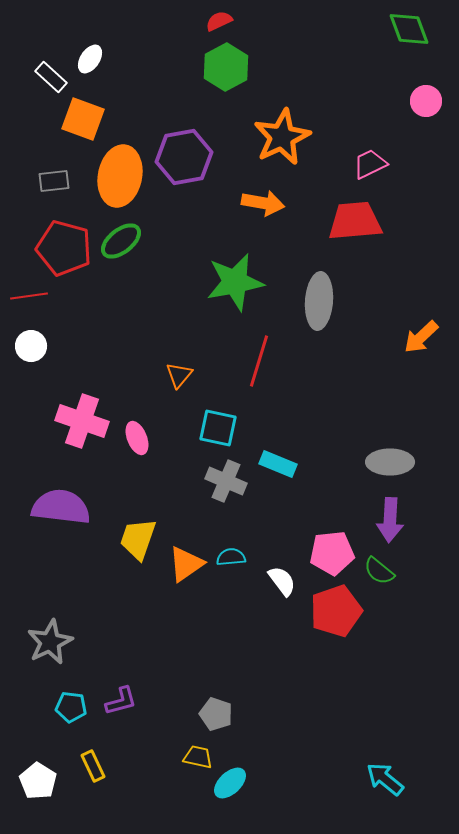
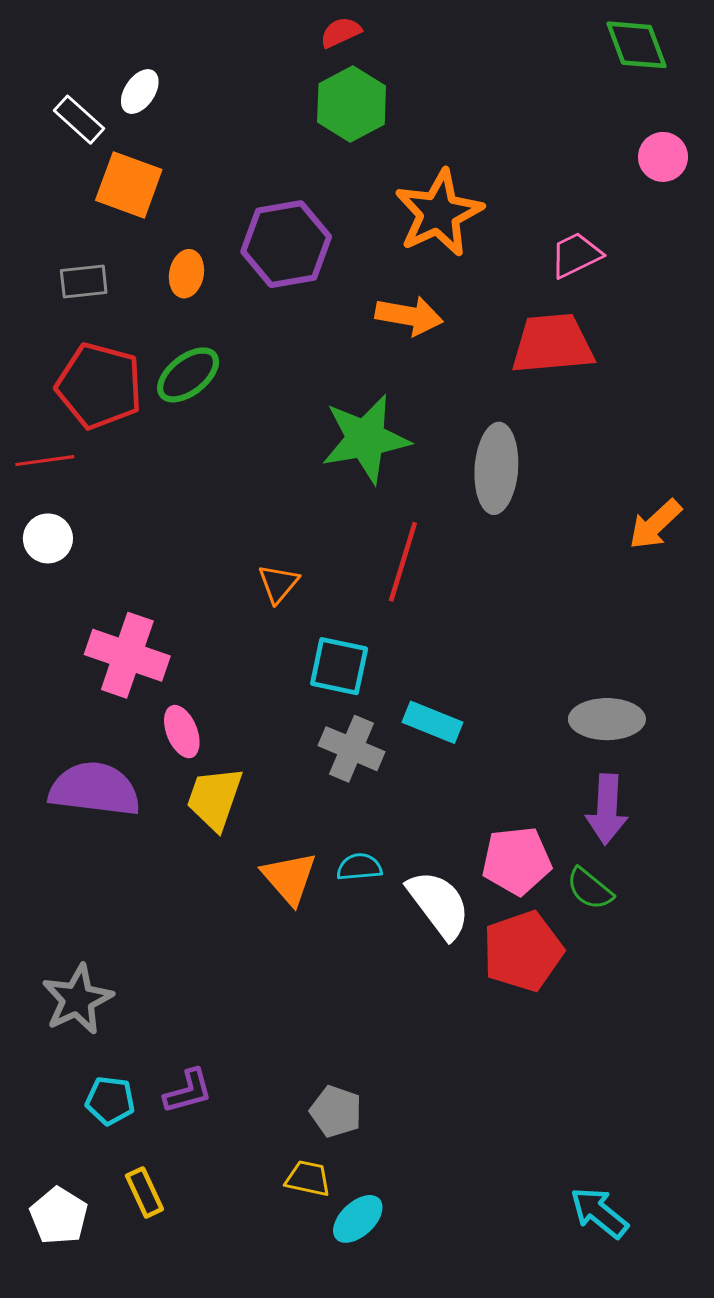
orange ellipse: (120, 176) -> (186, 274), size x0.5
pink ellipse: (137, 438) -> (182, 732), moved
yellow trapezoid: (138, 539) -> (215, 798), moved
orange triangle: (186, 564) -> (289, 878), turned -36
white semicircle: (282, 581) -> (439, 904), size x1.5

